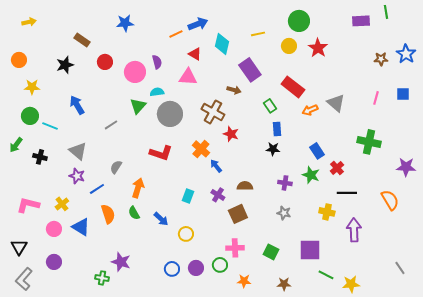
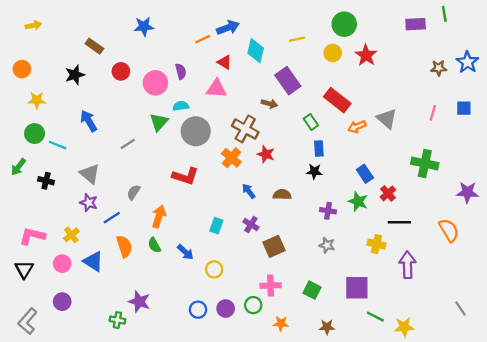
orange cross: (201, 149) -> (231, 158), moved
brown semicircle: (245, 186) -> (282, 195), moved
black triangle: (19, 247) -> (24, 269), moved

